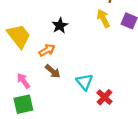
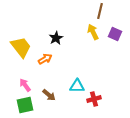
brown arrow: (53, 71) -> (49, 95), moved
cyan triangle: (85, 82) -> (77, 86), turned -49
red cross: (104, 97) -> (94, 99), turned 32

